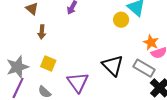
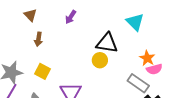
yellow circle: (121, 20) -> (100, 60), moved
black triangle: (113, 66) -> (107, 43), moved, turned -40

